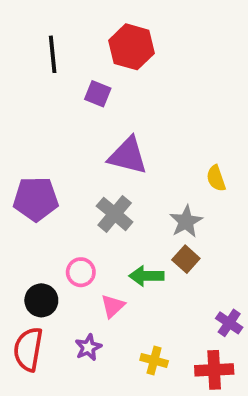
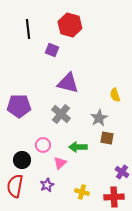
brown square: (186, 259) -> (107, 138), moved, turned -32

